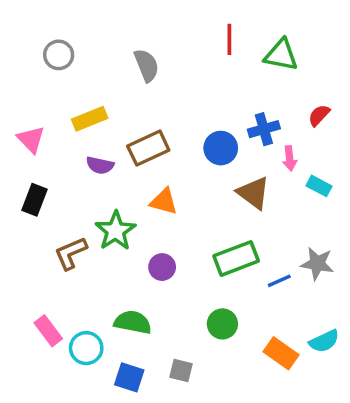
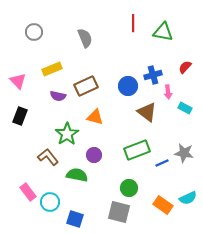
brown L-shape: (71, 253) -> (48, 157), moved, turned 75
green semicircle: (133, 322) -> (77, 175), moved
gray square: (181, 370) -> (119, 212), moved, size x1.6

